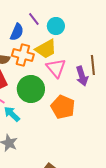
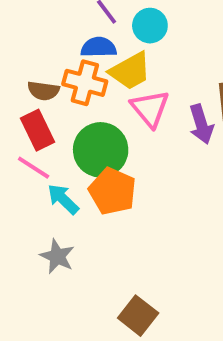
blue semicircle: (17, 32) -> (99, 47), moved, turned -114
orange pentagon: (63, 107) -> (112, 191), moved

